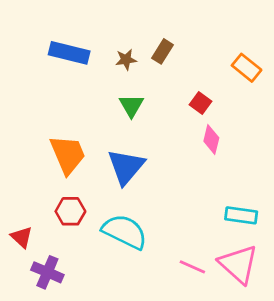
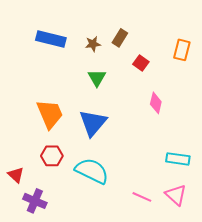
orange rectangle: (247, 68) -> (182, 50), turned 65
red square: (200, 103) -> (141, 63), moved
pink triangle: (238, 264) -> (176, 195), size x0.7

